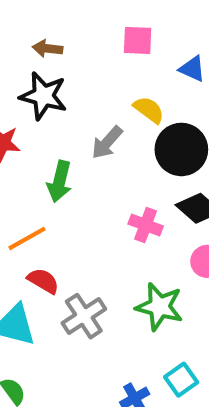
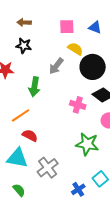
pink square: (138, 40) -> (67, 27), moved
black star: (43, 96) -> (24, 46), size x0.7
gray cross: (84, 316) -> (48, 168), moved

